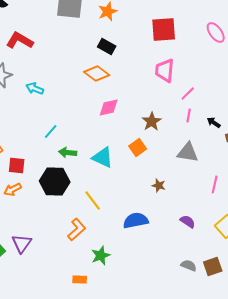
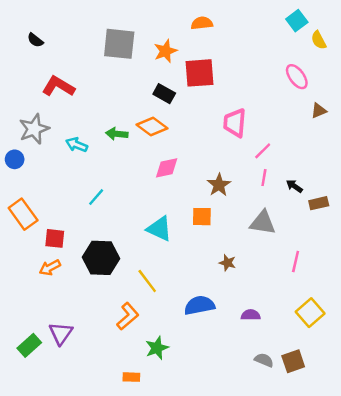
red square: (164, 29) -> (199, 73), moved
orange square: (138, 147) -> (202, 217), turned 36
green arrow: (68, 152) -> (117, 134), moved
purple semicircle: (188, 221) -> (251, 315), moved, turned -35

